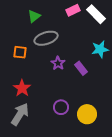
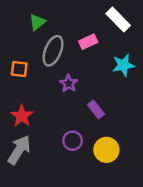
pink rectangle: (73, 10) -> (88, 42), moved
gray ellipse: (46, 38) -> (53, 51), turned -50
purple rectangle: (81, 68) -> (96, 109), moved

